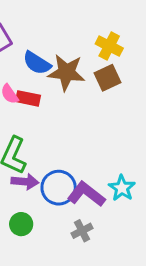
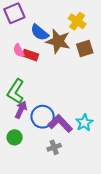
yellow cross: (109, 46) -> (77, 21), moved
purple arrow: (25, 182) -> (21, 110), turned -78

